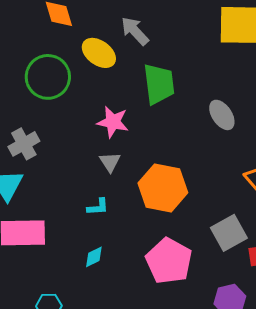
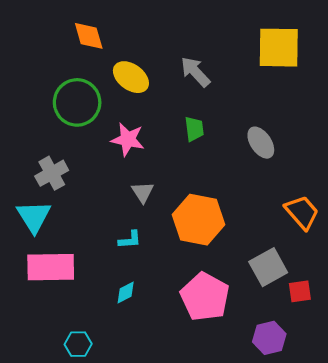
gray arrow: (135, 31) -> (195, 72), moved
green trapezoid: (159, 84) -> (194, 129), moved, size x0.6
pink star: (113, 122) -> (128, 139), moved

